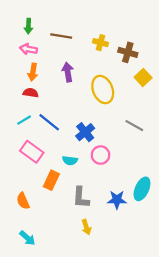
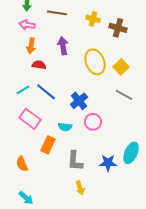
yellow square: (143, 78) -> (121, 67), moved
red semicircle: (31, 93) -> (39, 65), moved

